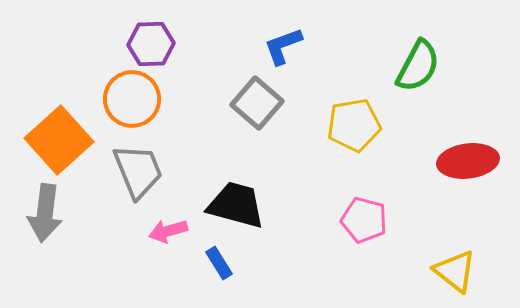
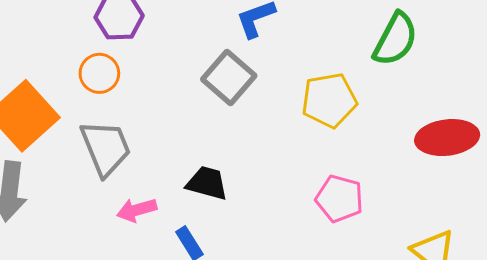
orange circle: (132, 99) -> (99, 73), size x0.7
black trapezoid: (236, 205) -> (207, 183), size x0.7

